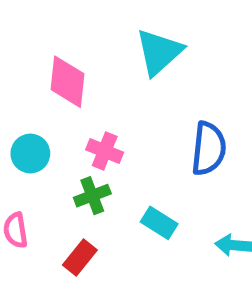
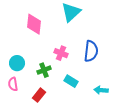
pink cross: (105, 151) -> (61, 53), moved
cyan circle: (30, 154) -> (17, 63), moved

